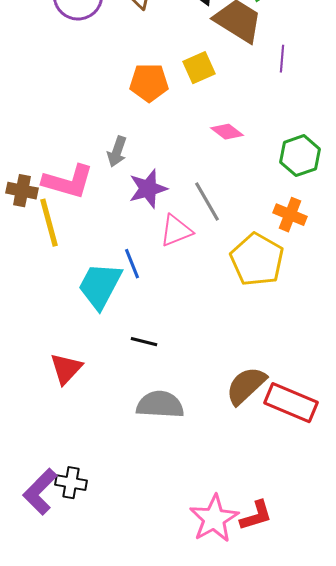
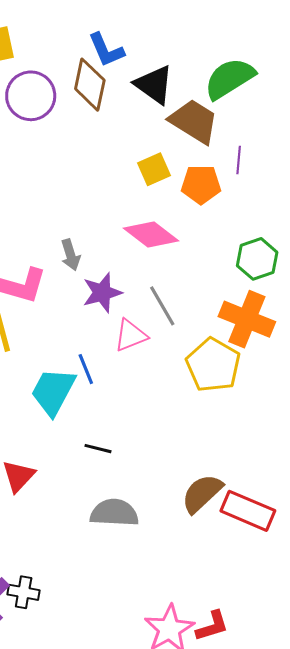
orange pentagon: (149, 83) -> (201, 185), moved
pink diamond: (227, 132) -> (151, 234), moved, size x1.6
gray arrow: (117, 152) -> (70, 255), turned -36
orange cross: (290, 215) -> (247, 319), size x1.6

